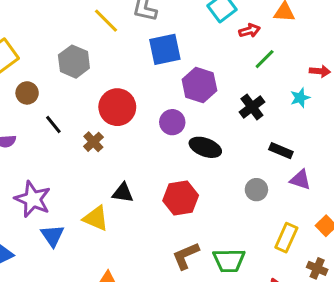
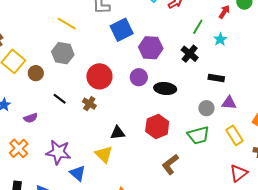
yellow line: (106, 21) -> (67, 24), moved
green line: (265, 59) -> (198, 27), moved
red arrow: (320, 71) -> (224, 12), moved, turned -48
brown circle: (27, 93) -> (36, 73), moved
purple triangle: (300, 180) -> (229, 103), moved
yellow triangle: (96, 218) -> (104, 154), turned 36
yellow rectangle: (286, 238) -> (235, 135), turned -42
green trapezoid: (229, 260) -> (198, 135), moved

